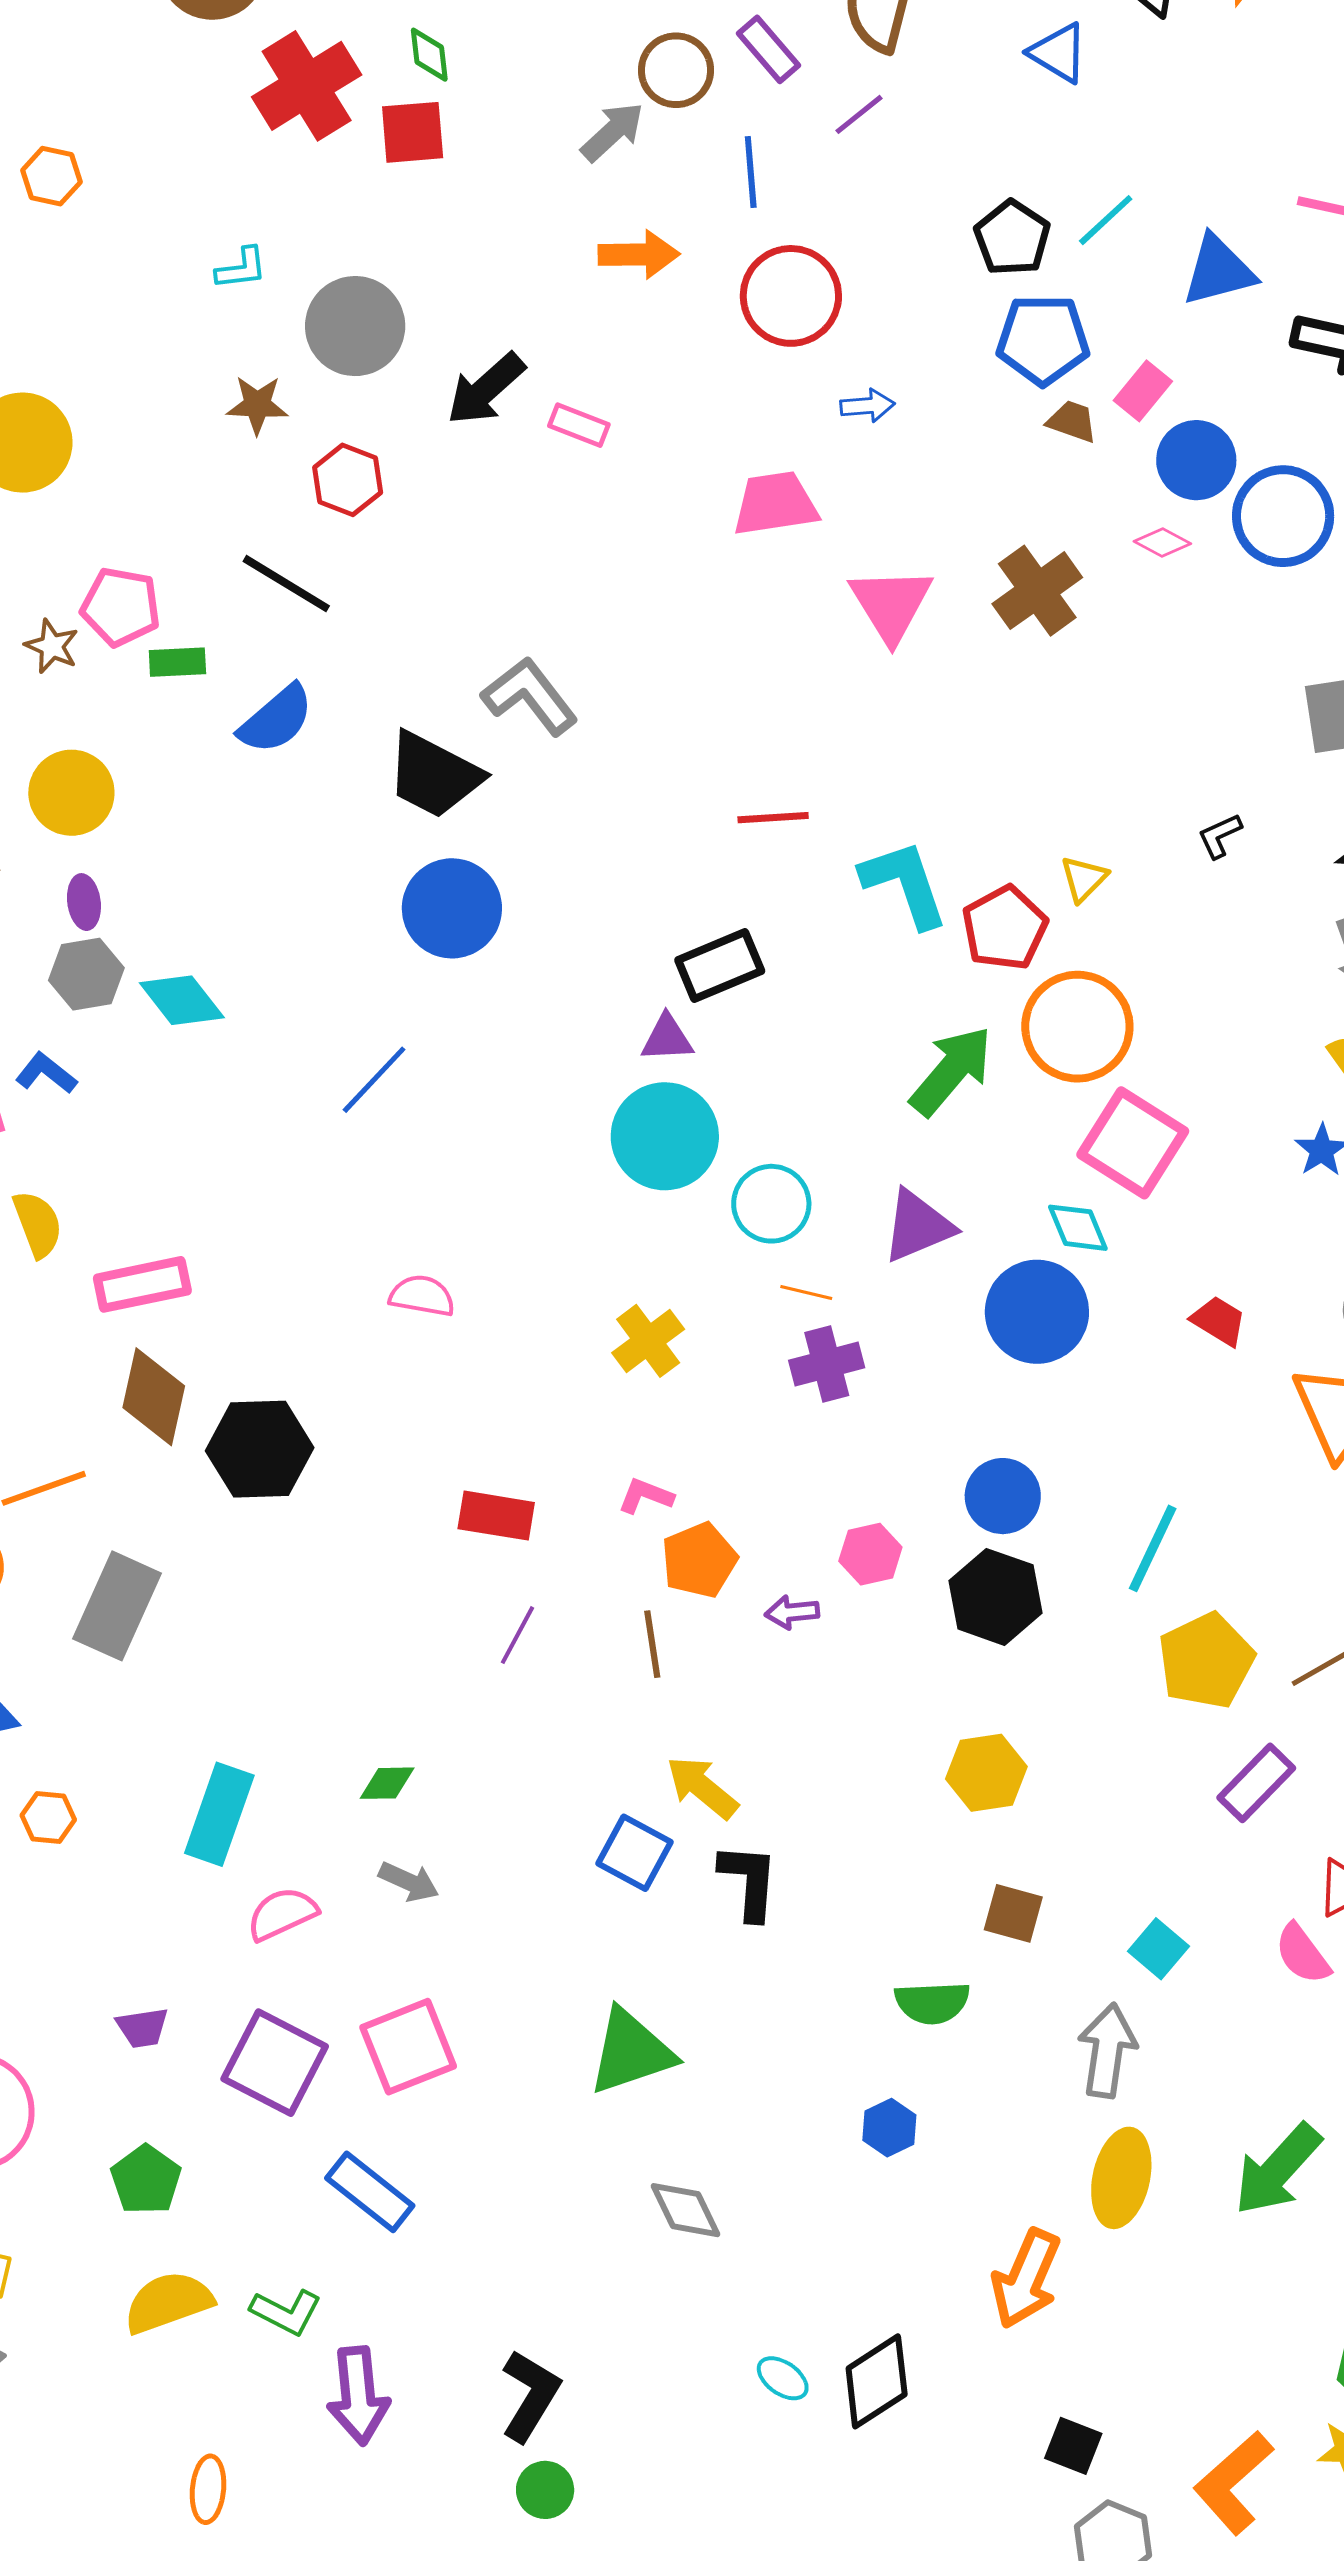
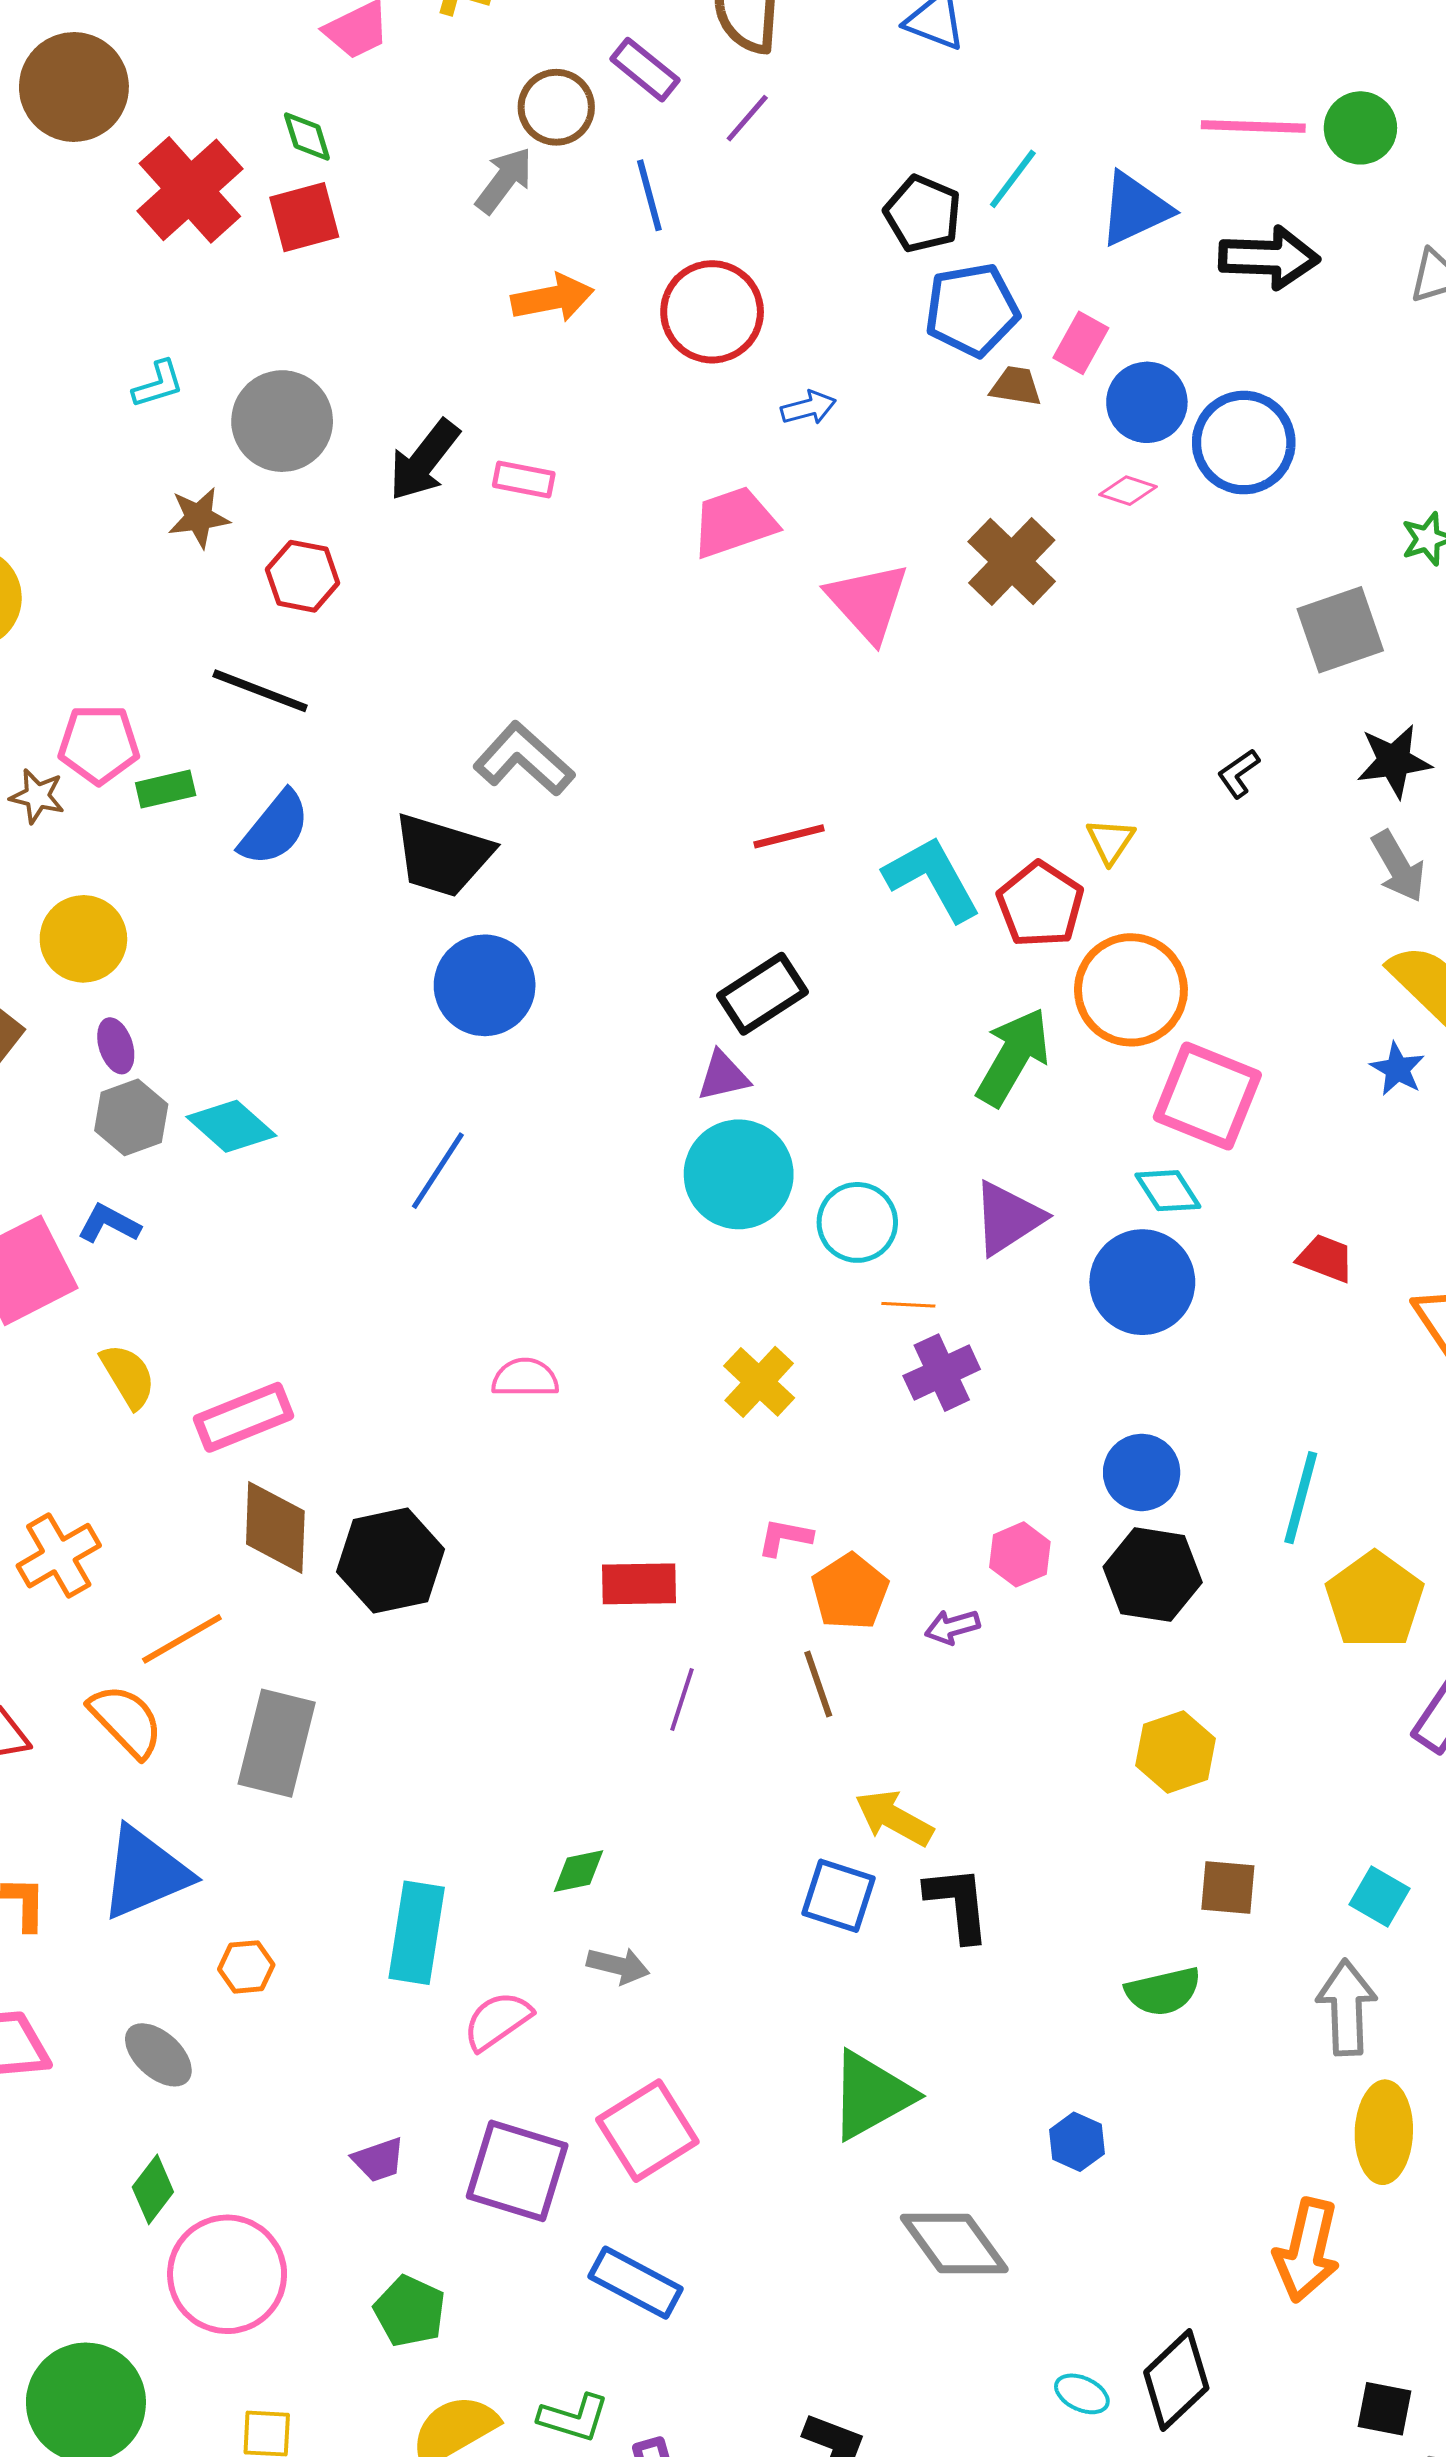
blue hexagon: (889, 2128) -> (1077, 2142), moved
gray diamond: (685, 2210) -> (954, 2243), size x1.4

